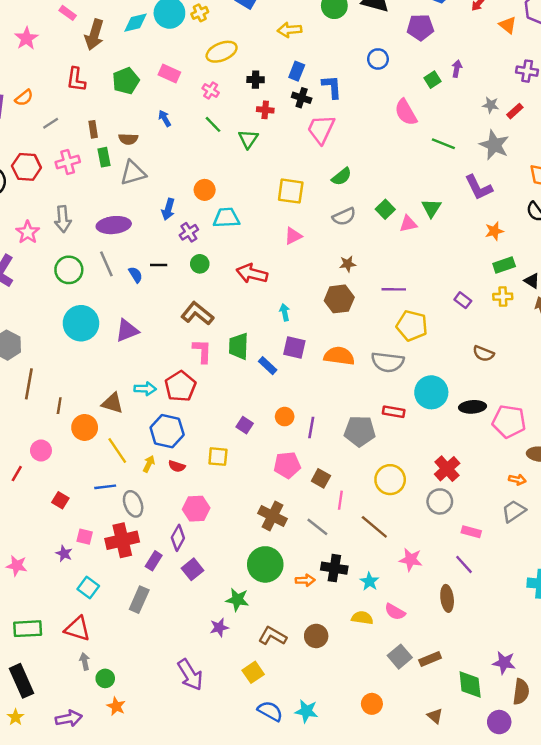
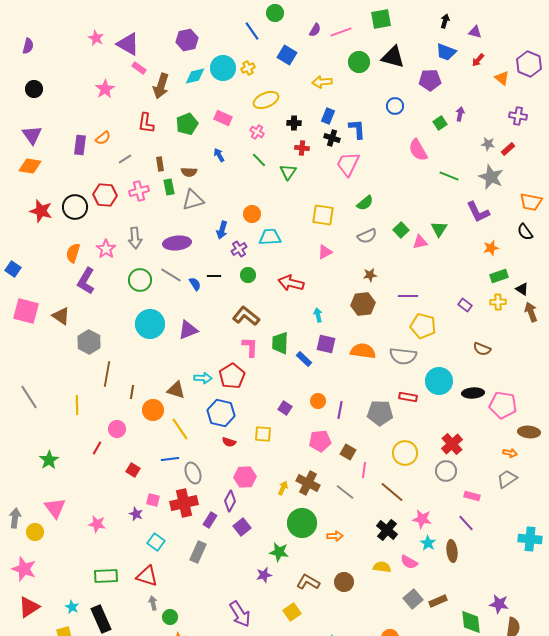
gray line: (106, 264) -> (171, 275), turned -35
yellow arrow: (149, 464) -> (283, 488), moved
black cross: (334, 568) -> (387, 530), moved, turned 30
cyan star: (369, 581) -> (428, 543), moved

